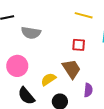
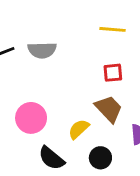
gray semicircle: (31, 33) -> (42, 50), moved

